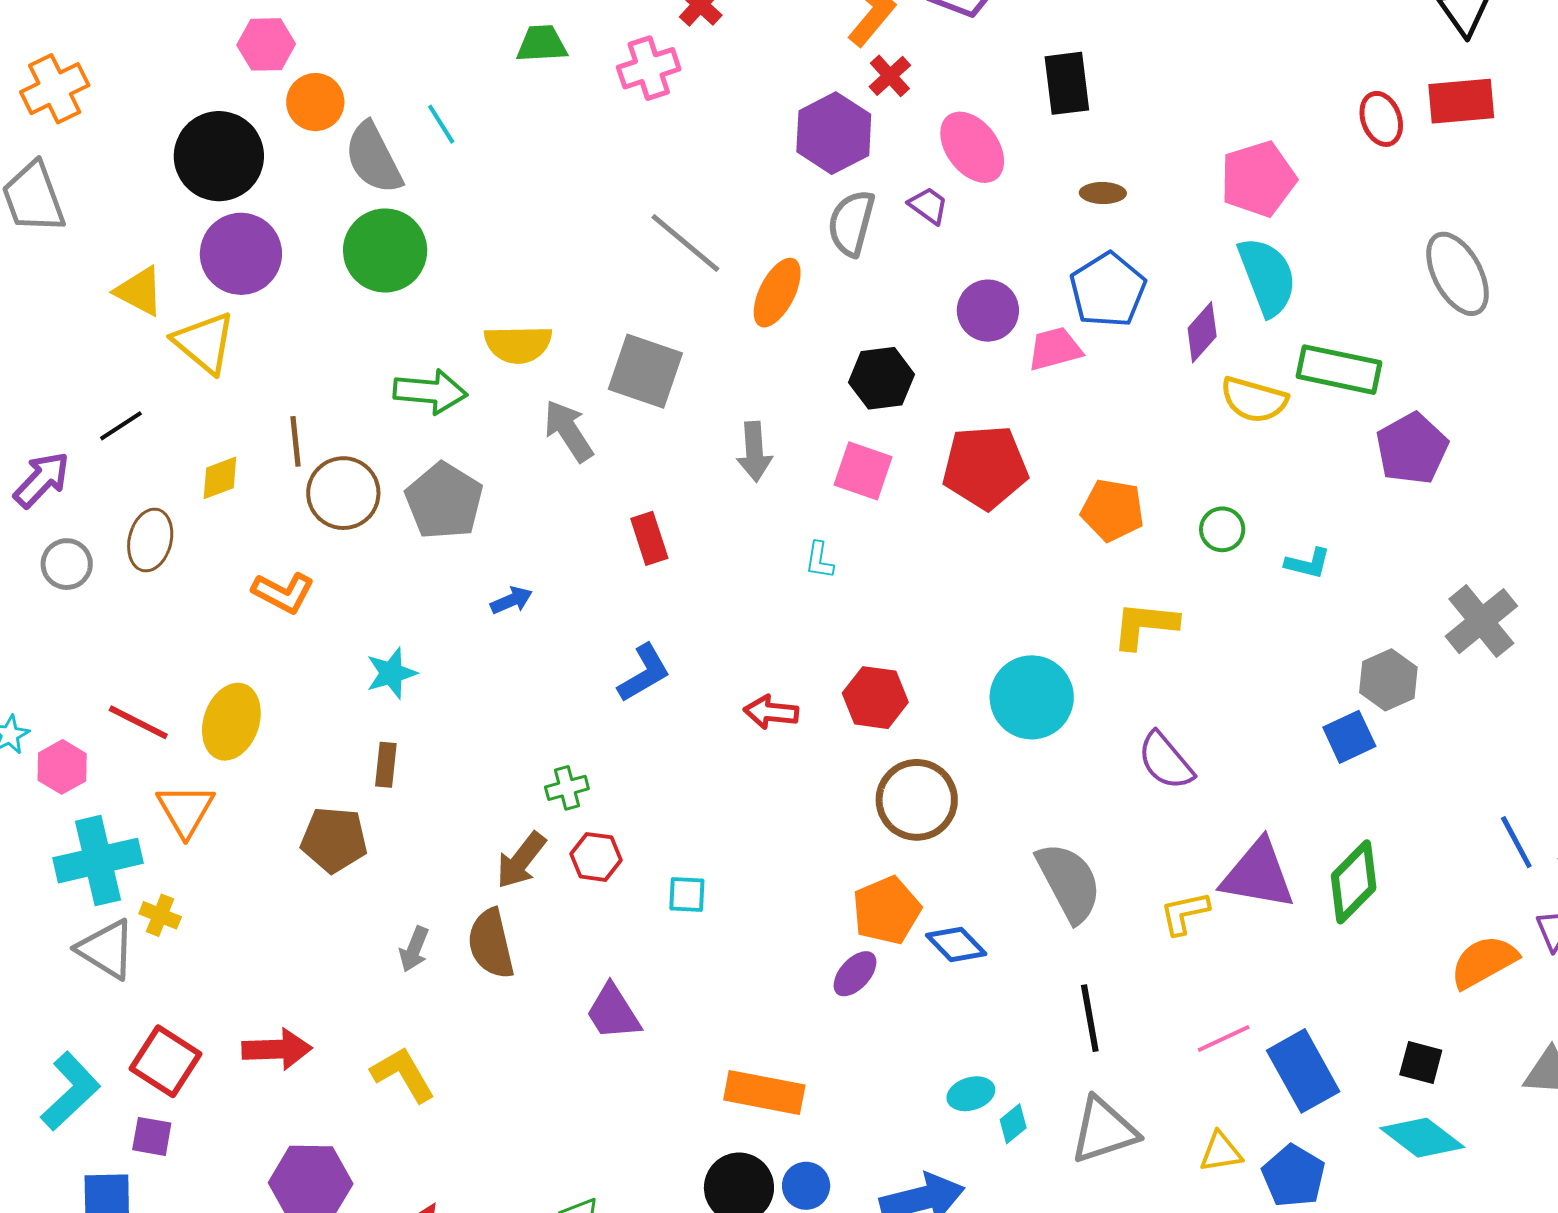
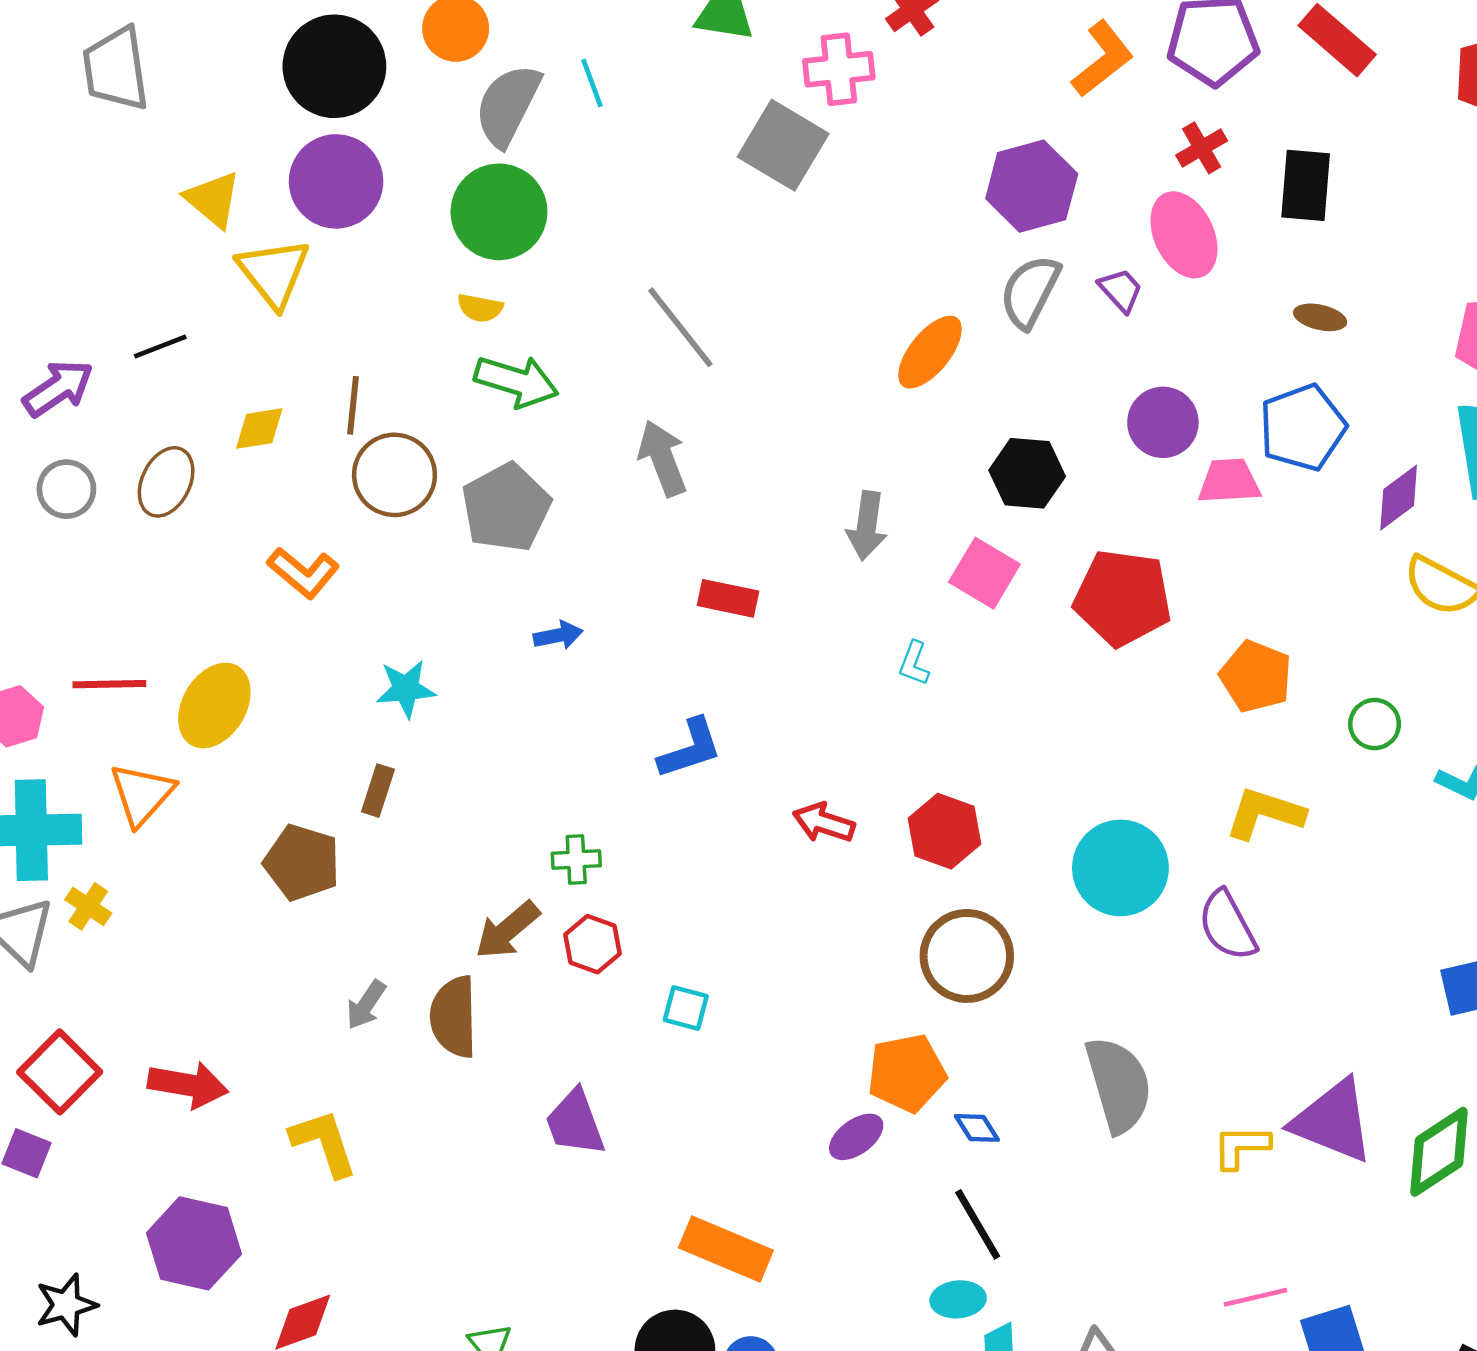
red cross: (890, 76) -> (1202, 148), moved
gray semicircle: (373, 158) -> (508, 105), turned 42
gray line: (685, 243) -> (680, 327), moved
yellow semicircle: (518, 344) -> (480, 308), moved, size x0.6
gray square: (645, 371) -> (783, 145), moved
red rectangle: (649, 538) -> (728, 598), turned -72
red line: (138, 722) -> (109, 684), turned -40
purple semicircle: (1166, 761) -> (1227, 926), moved
blue diamond: (956, 944) -> (977, 1128), size x0.7
black line: (1090, 1018) -> (978, 1224), moved, turned -32

